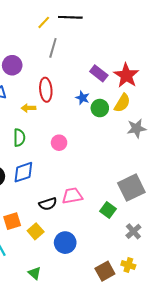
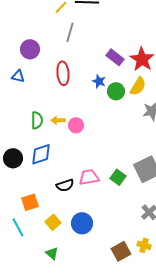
yellow arrow: (28, 108) -> (58, 120), moved
green square: (108, 210) -> (118, 177), moved
yellow square: (36, 231) -> (53, 222), moved

